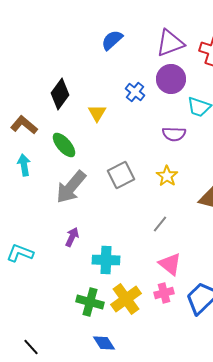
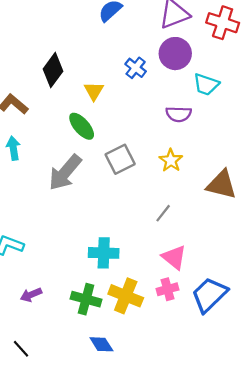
green ellipse: (64, 145) -> (82, 126), moved
purple arrow: (72, 237) -> (31, 295), moved, turned -138
yellow cross: (126, 299) -> (126, 296), turned -32

